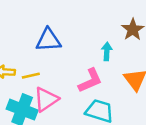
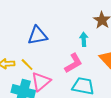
yellow line: (31, 76) -> (27, 65), turned 64

